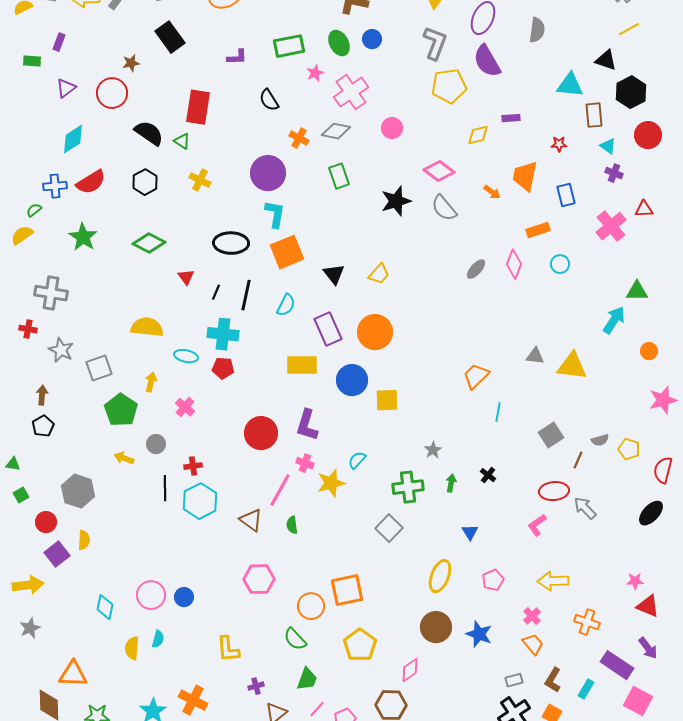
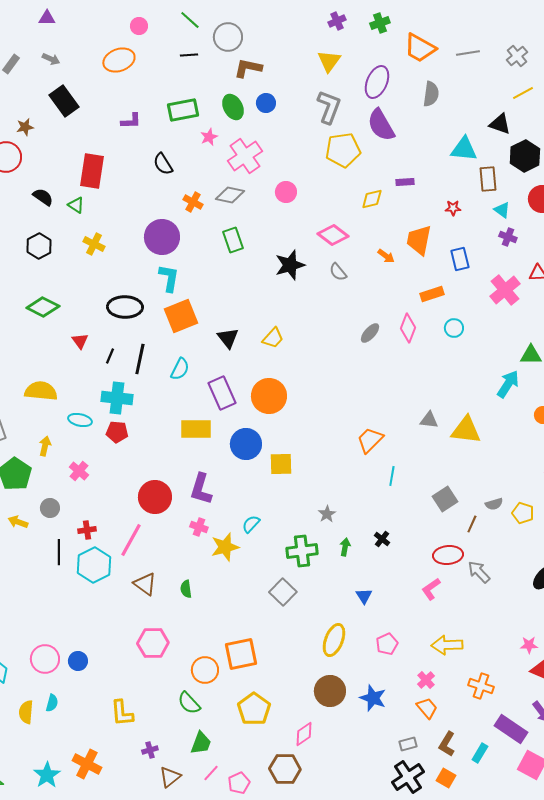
black semicircle: (149, 133) -> (43, 197), size x0.7
gray semicircle: (444, 208) -> (338, 272), size x0.7
pink line: (280, 490) -> (131, 540), moved

